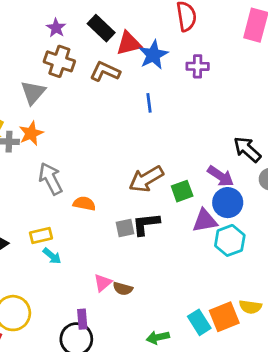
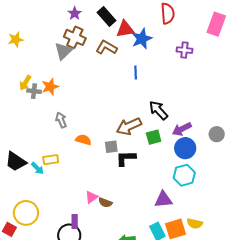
purple cross: (198, 66) -> (184, 50), moved
gray triangle: (33, 92) -> (63, 51), moved
black arrow: (247, 149) -> (158, 110), moved
purple arrow: (221, 176) -> (182, 129), turned 114
gray arrow: (50, 179) -> (61, 120), size x0.7
purple triangle: (205, 221) -> (163, 199), moved
gray square: (125, 228) -> (111, 147), moved
cyan arrow: (52, 256) -> (37, 168), moved

